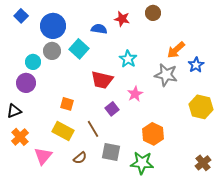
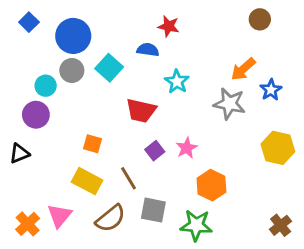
brown circle: (153, 13) -> (260, 19), moved
blue semicircle: (99, 29) -> (148, 50), moved
pink star: (135, 94) -> (187, 148), moved
orange cross: (20, 137) -> (28, 224), moved
brown semicircle: (80, 158) -> (111, 218), size x1.6

